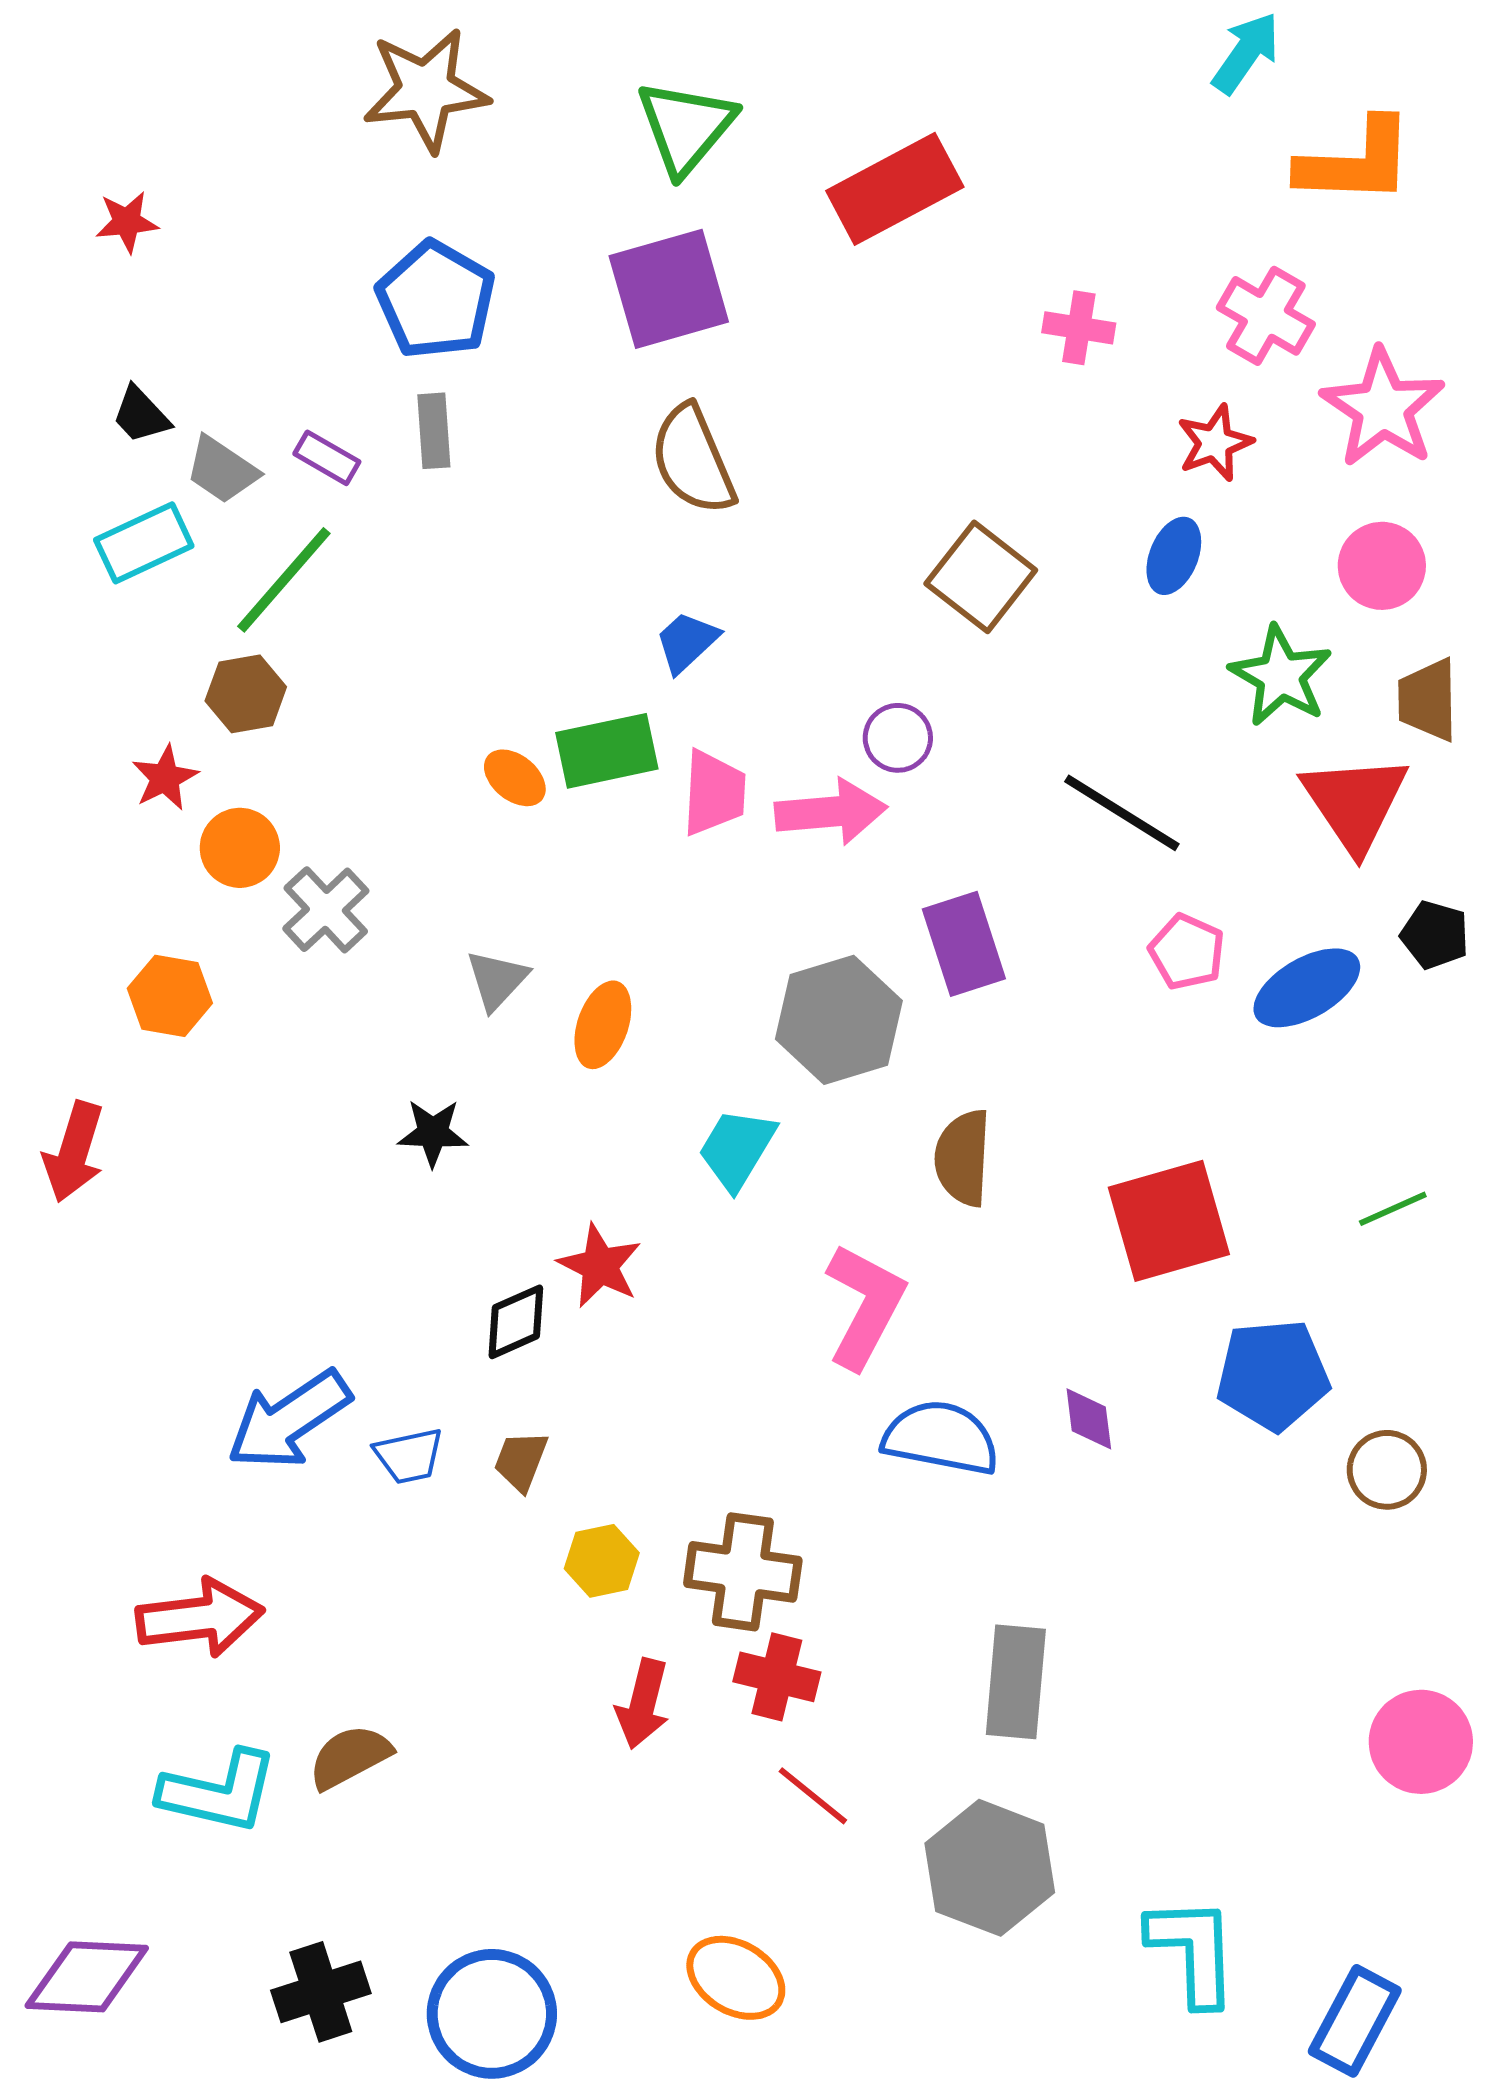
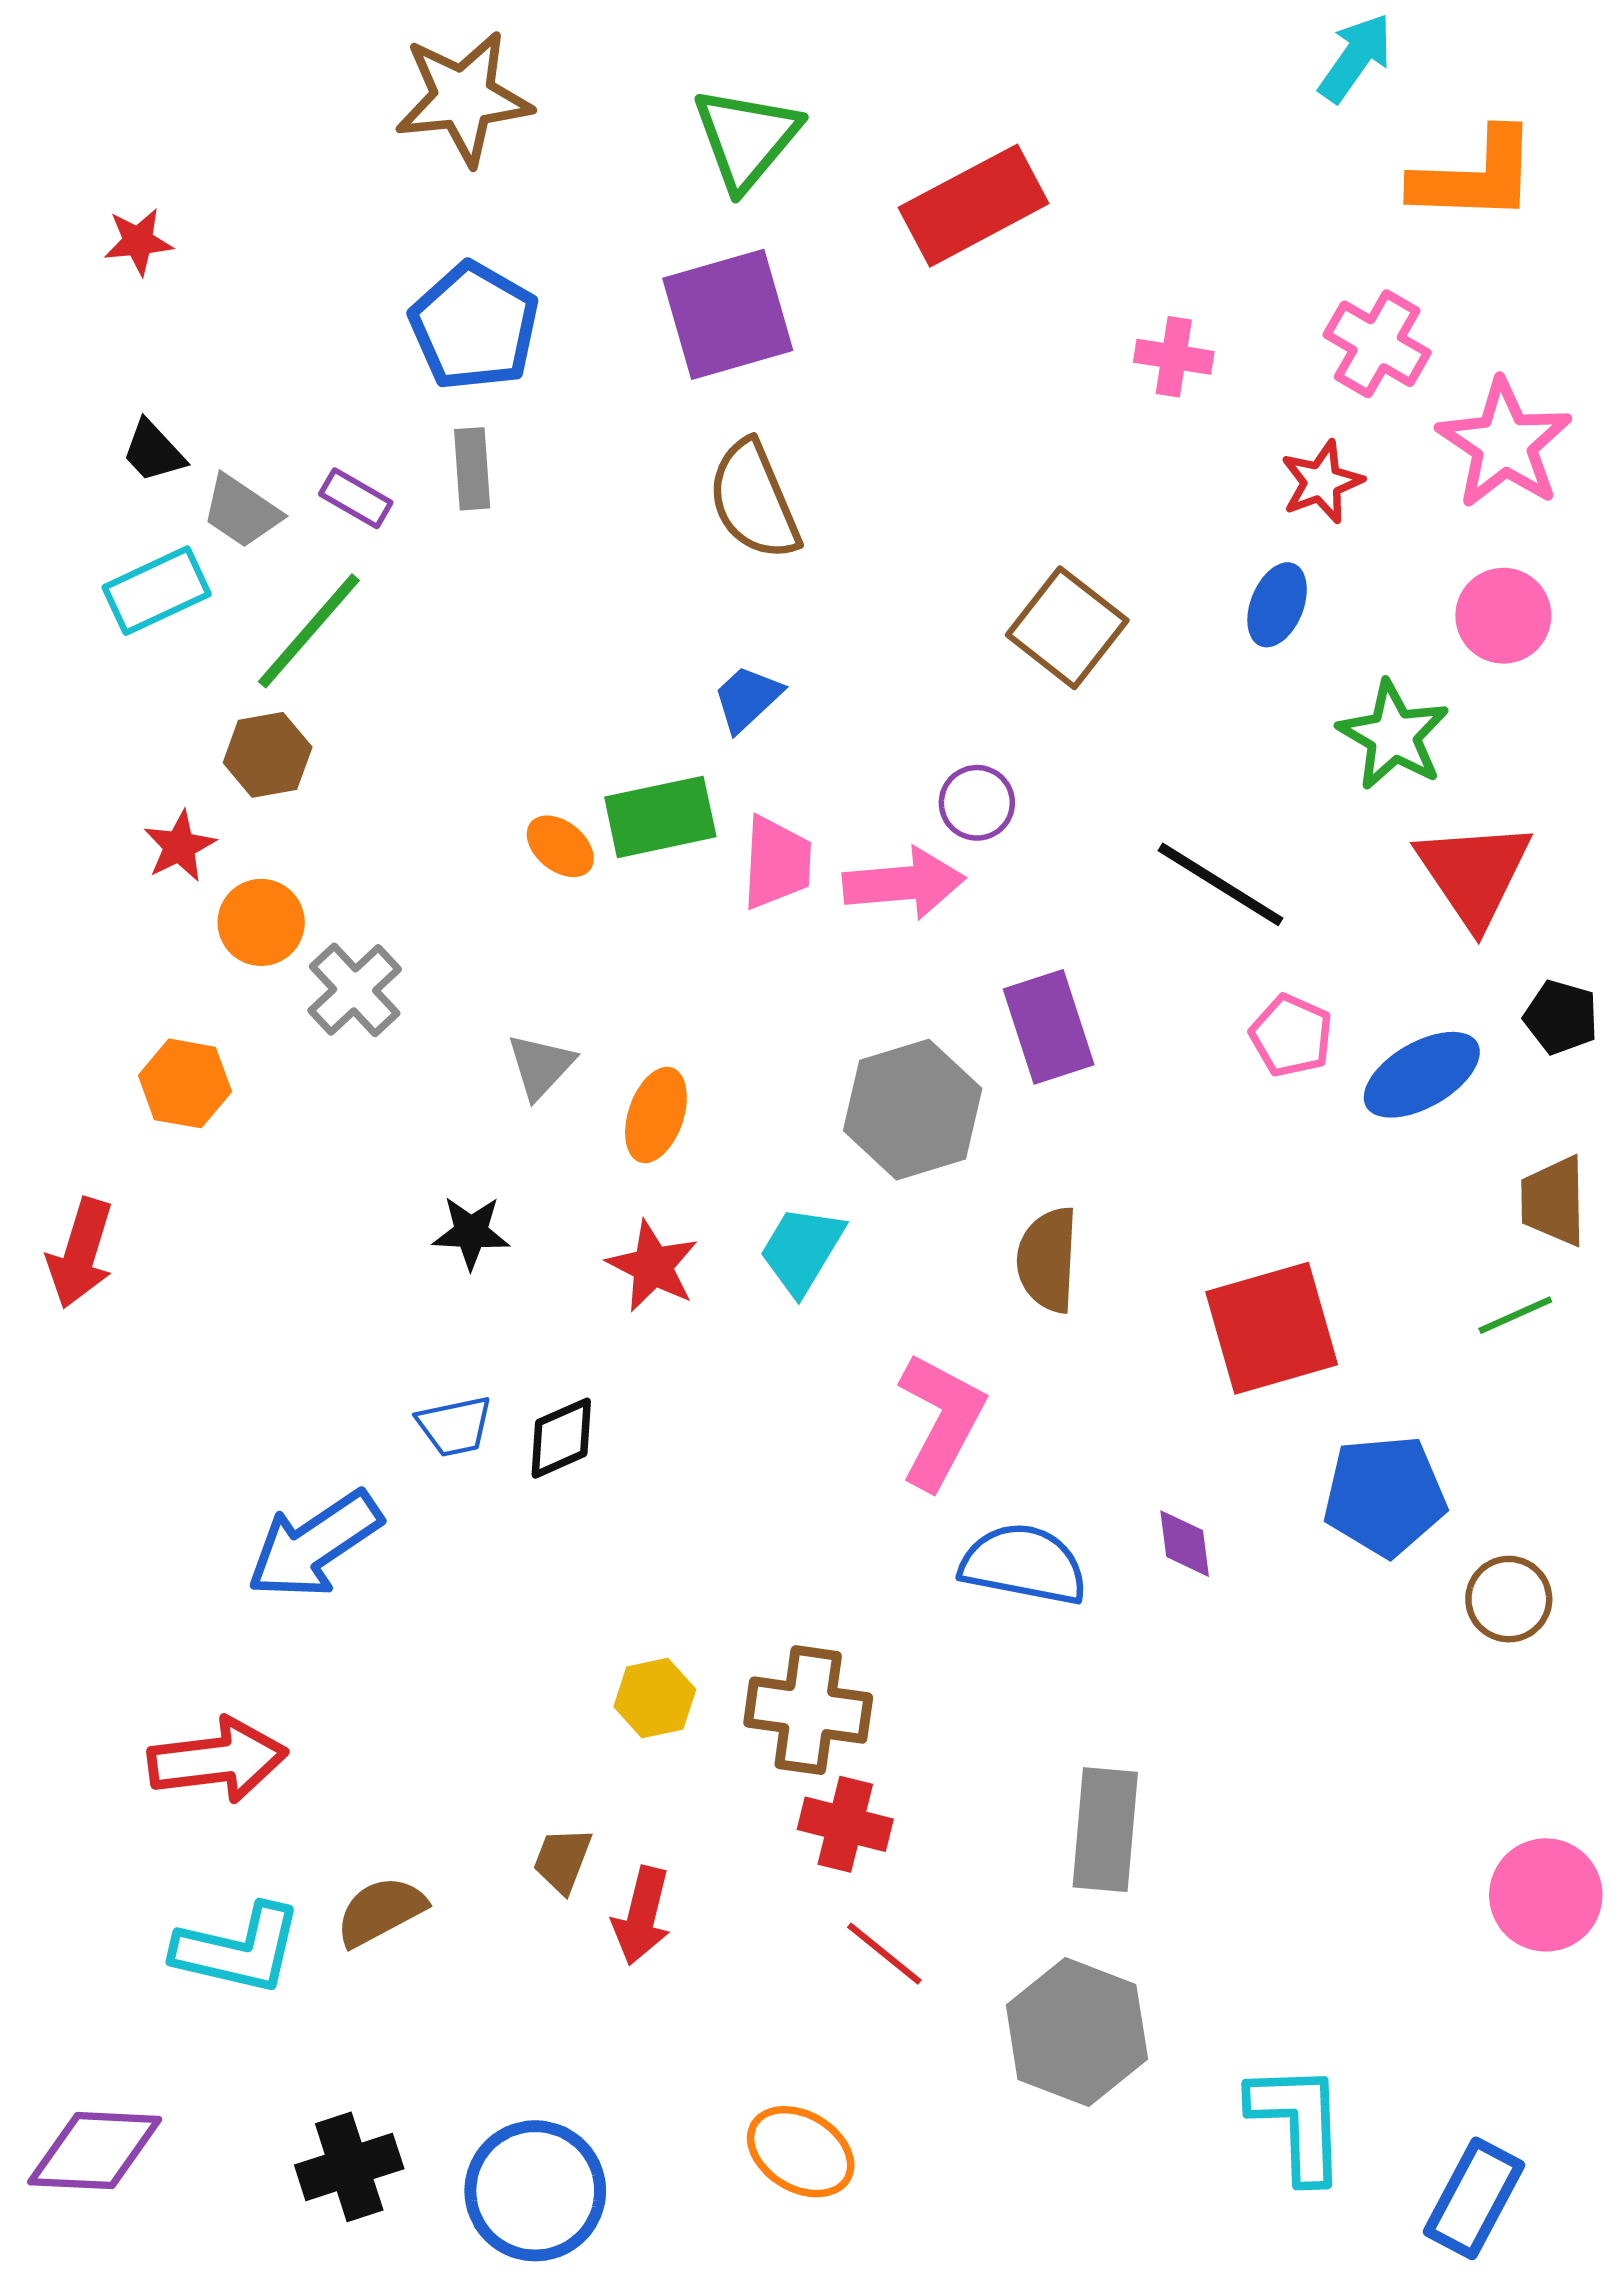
brown trapezoid: (1428, 700) -> (1553, 1201), moved
red star: (600, 1266) -> (653, 1266), moved
blue trapezoid: (409, 1456) -> (455, 1426), moved
brown trapezoid: (521, 1461) -> (562, 1860), moved
red arrow: (643, 1704) -> (642, 1916), moved

